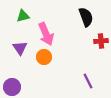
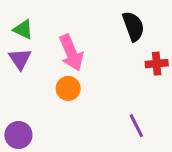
green triangle: (23, 16) -> (23, 29), moved, turned 40
purple triangle: (20, 48) -> (20, 59), moved

